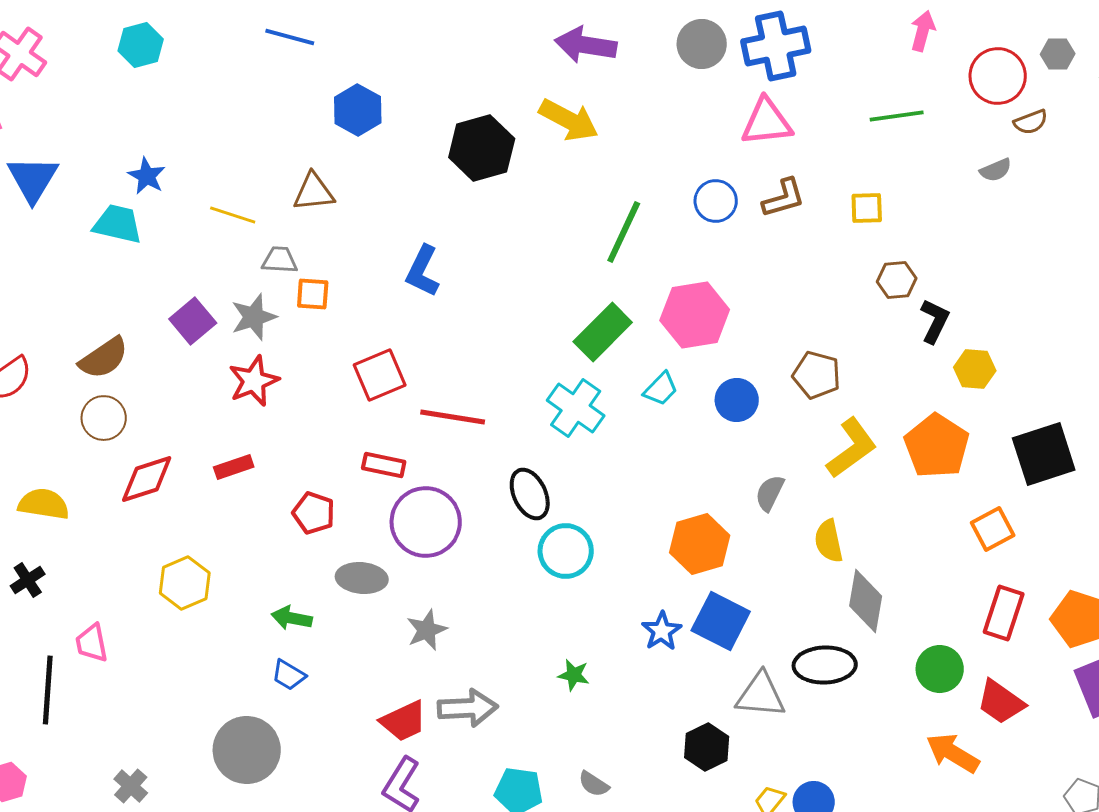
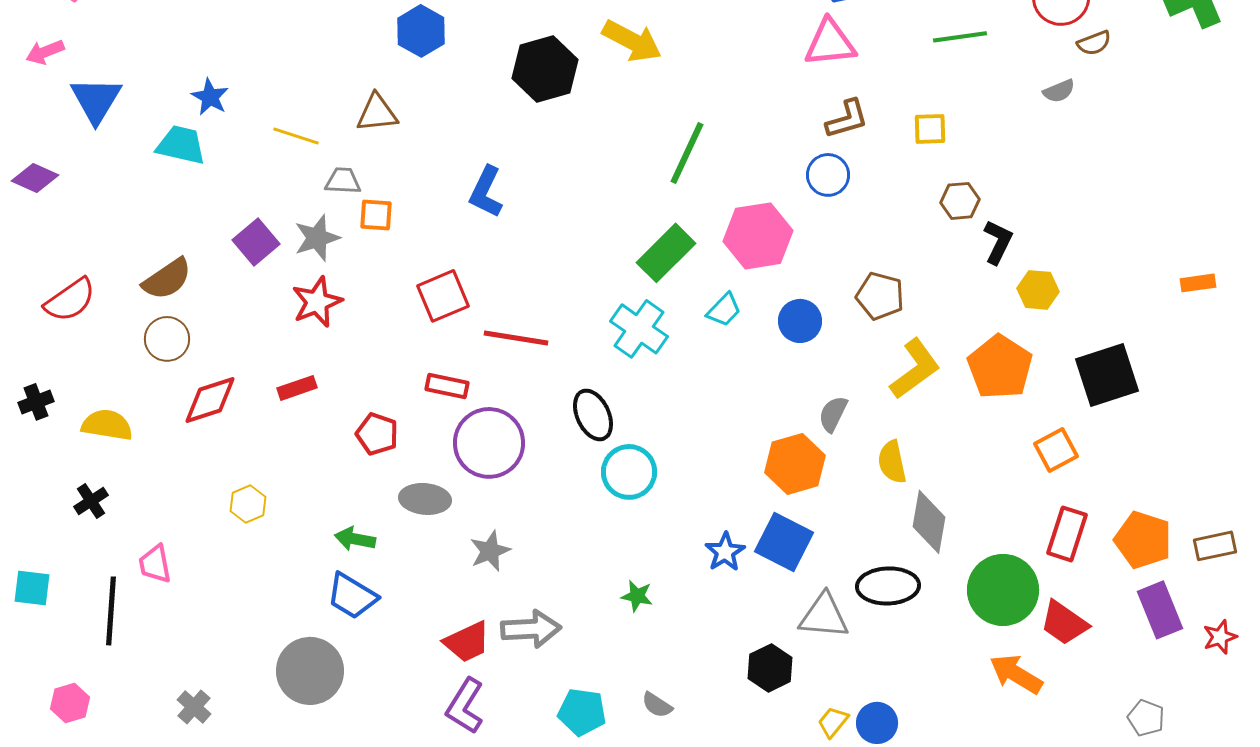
blue circle: (716, 201) -> (828, 175), moved
orange hexagon: (700, 544) -> (795, 464), moved
yellow hexagon: (185, 583) -> (248, 504), size x0.7
green circle: (940, 669) -> (1003, 590), size x1.5
blue trapezoid: (289, 675) -> (352, 596), size x1.5

